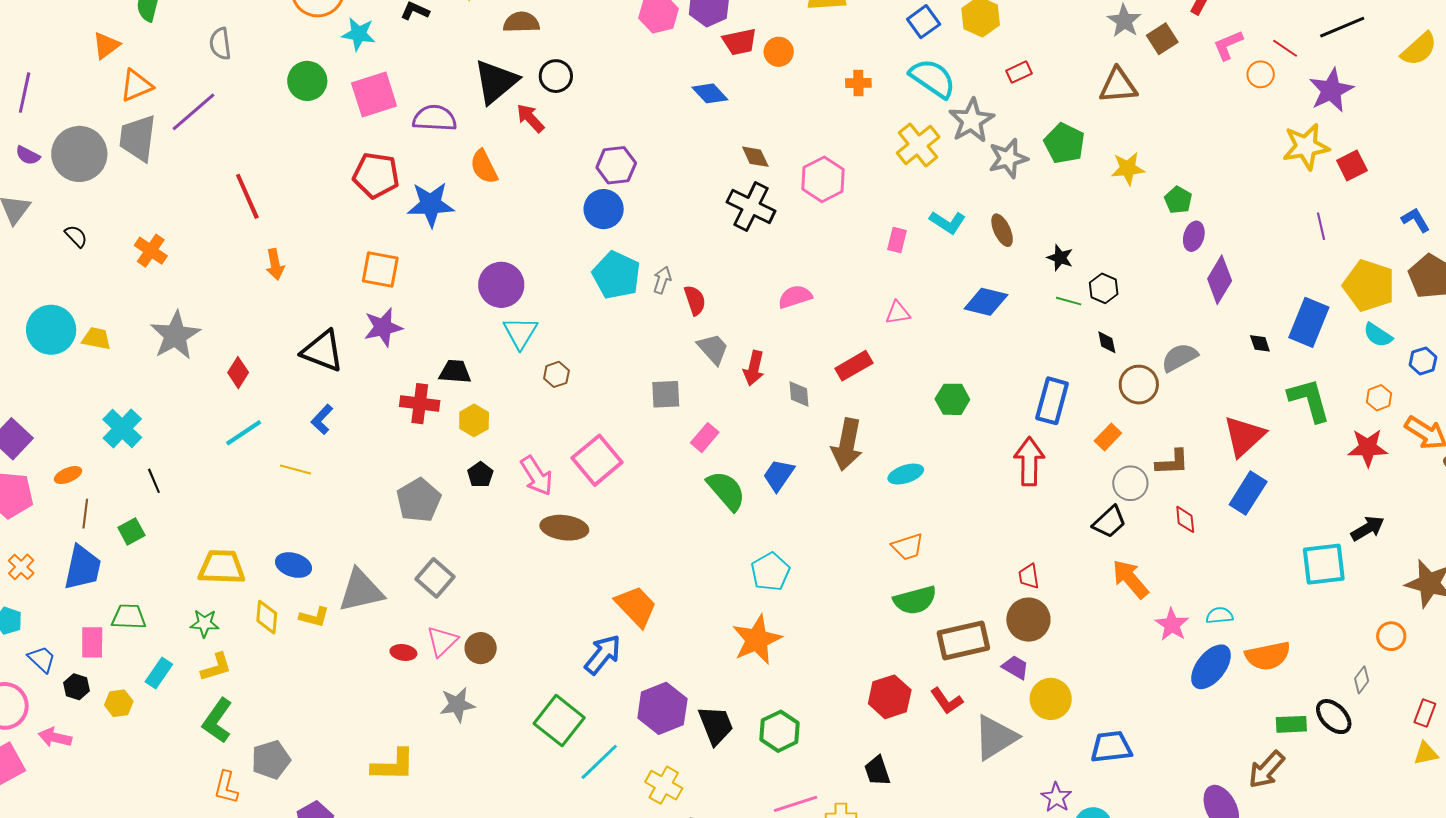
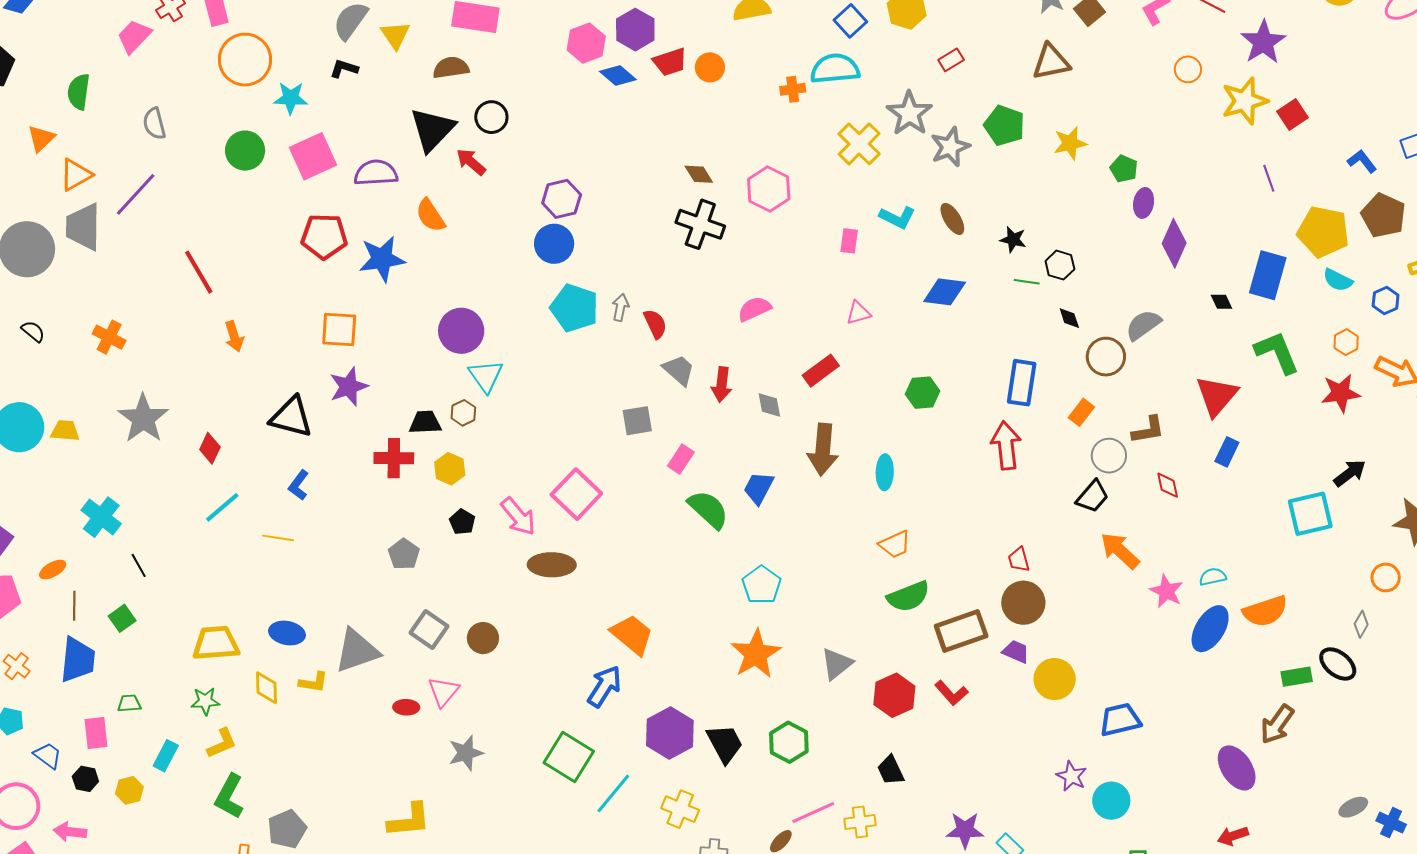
orange circle: (1261, 74) -> (1188, 69), moved
cyan semicircle: (933, 78) -> (835, 69), moved, turned -33
blue diamond: (710, 93) -> (618, 75), moved
brown hexagon: (556, 374) -> (463, 413), moved
cyan ellipse: (906, 474) -> (885, 472), turned -64
blue rectangle: (1248, 493) -> (1227, 452), size x0.7
gray pentagon: (419, 500) -> (404, 554), size x0.7
green trapezoid: (129, 617) -> (129, 703), size x0.7
brown circle: (481, 648) -> (483, 638), moved
gray triangle: (995, 737) -> (837, 664), moved, size x0.7

